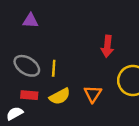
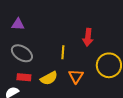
purple triangle: (30, 21) -> (18, 24), moved
yellow line: (54, 68) -> (63, 52), moved

